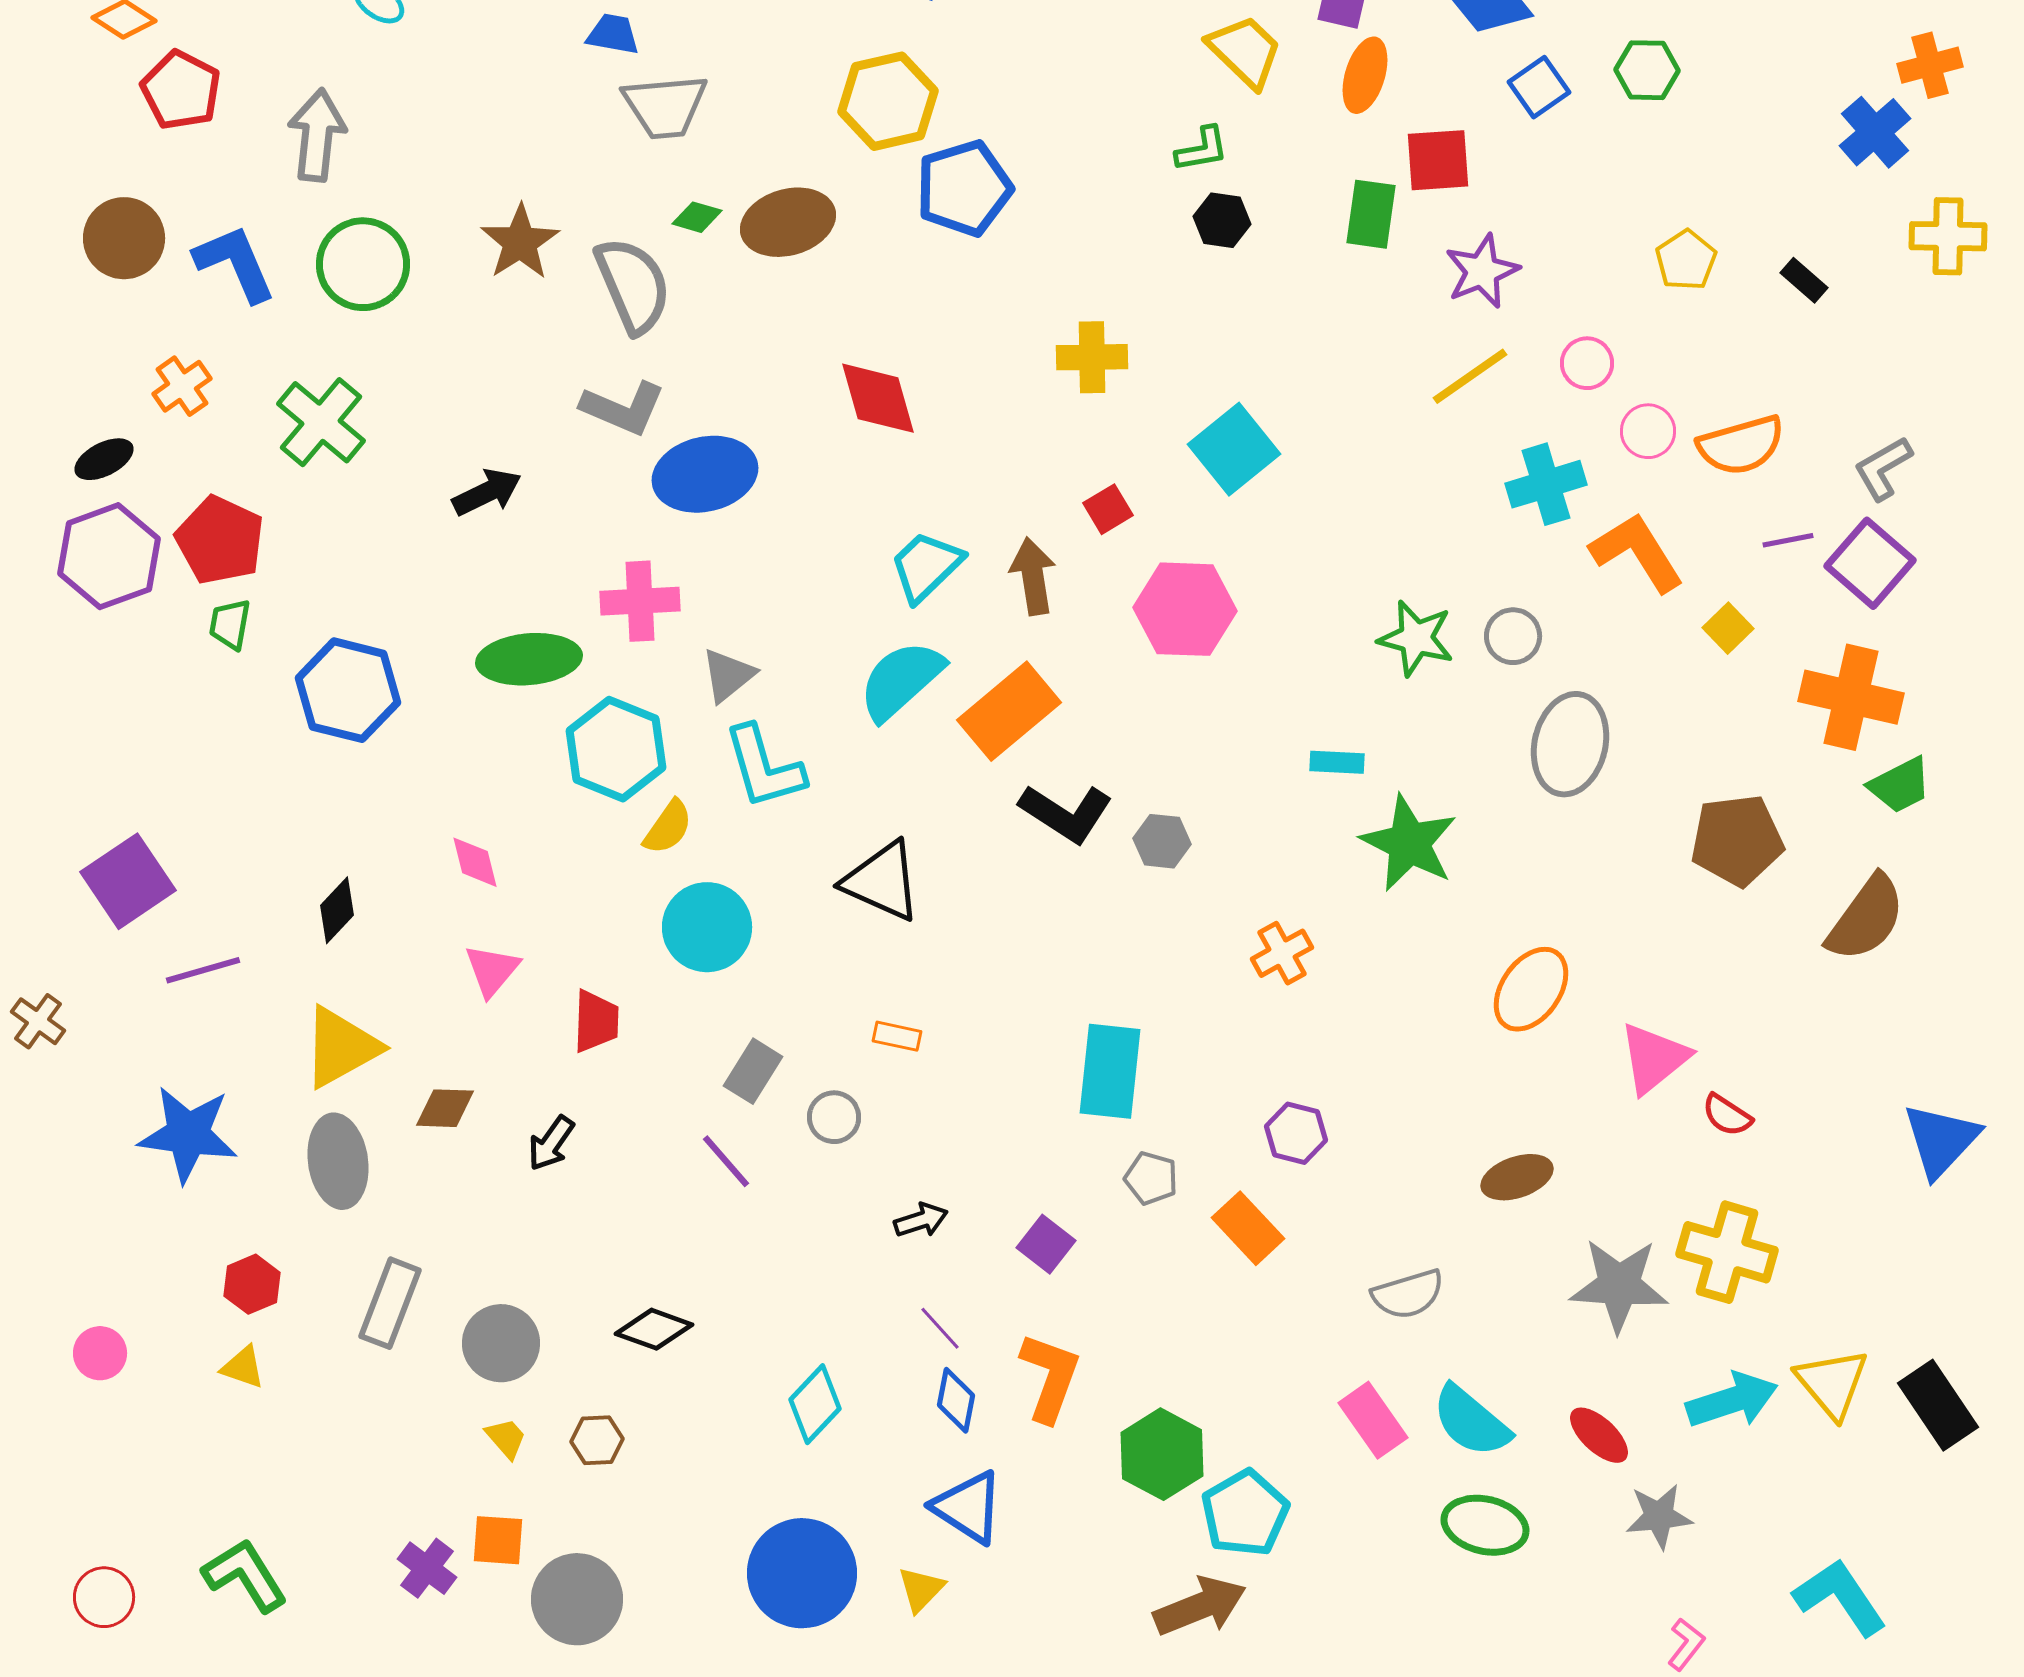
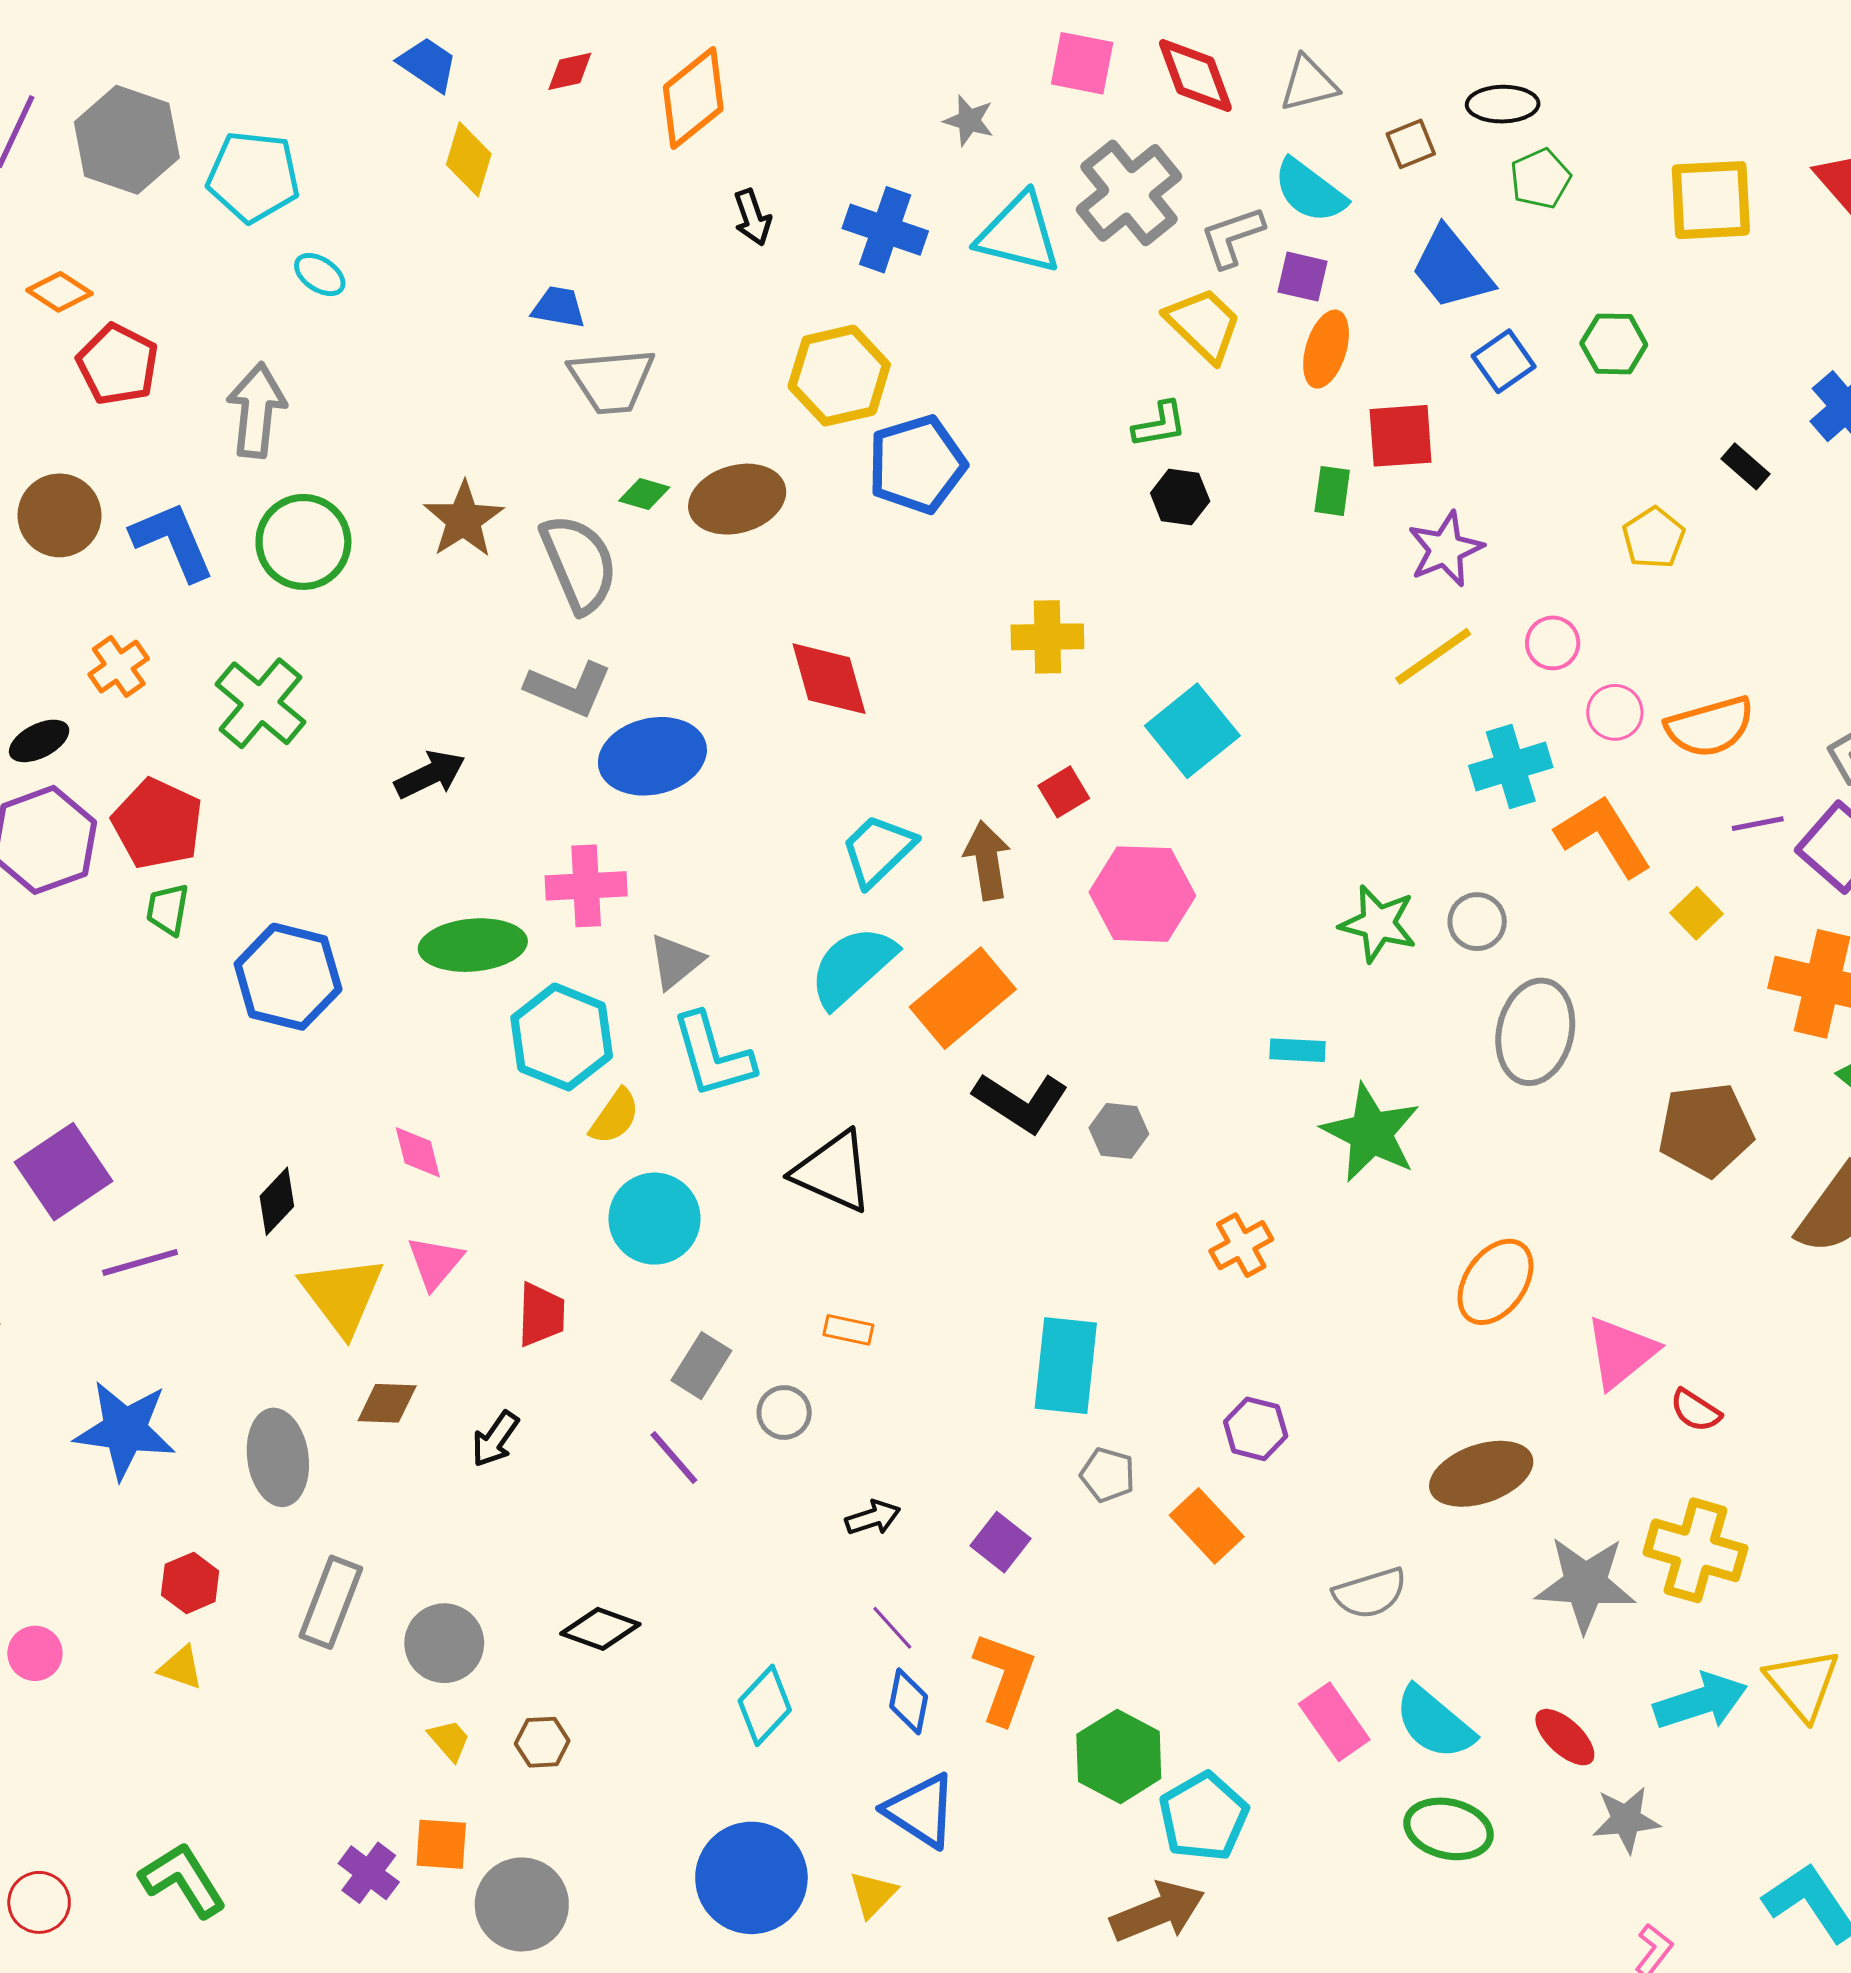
green rectangle: (1371, 214) -> (1332, 491), size x0.7
black rectangle: (1804, 280) -> (1746, 466), moved
yellow triangle: (341, 1047) -> (342, 1295), moved, turned -38
brown ellipse: (1517, 1177) -> (1481, 1474), size x1.4

